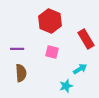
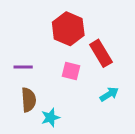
red rectangle: (86, 39) -> (101, 53), moved
cyan star: (66, 86) -> (50, 118), moved

